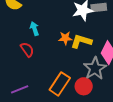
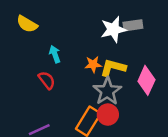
gray star: (95, 68) -> (107, 91), moved
red circle: (84, 86) -> (108, 115), moved

